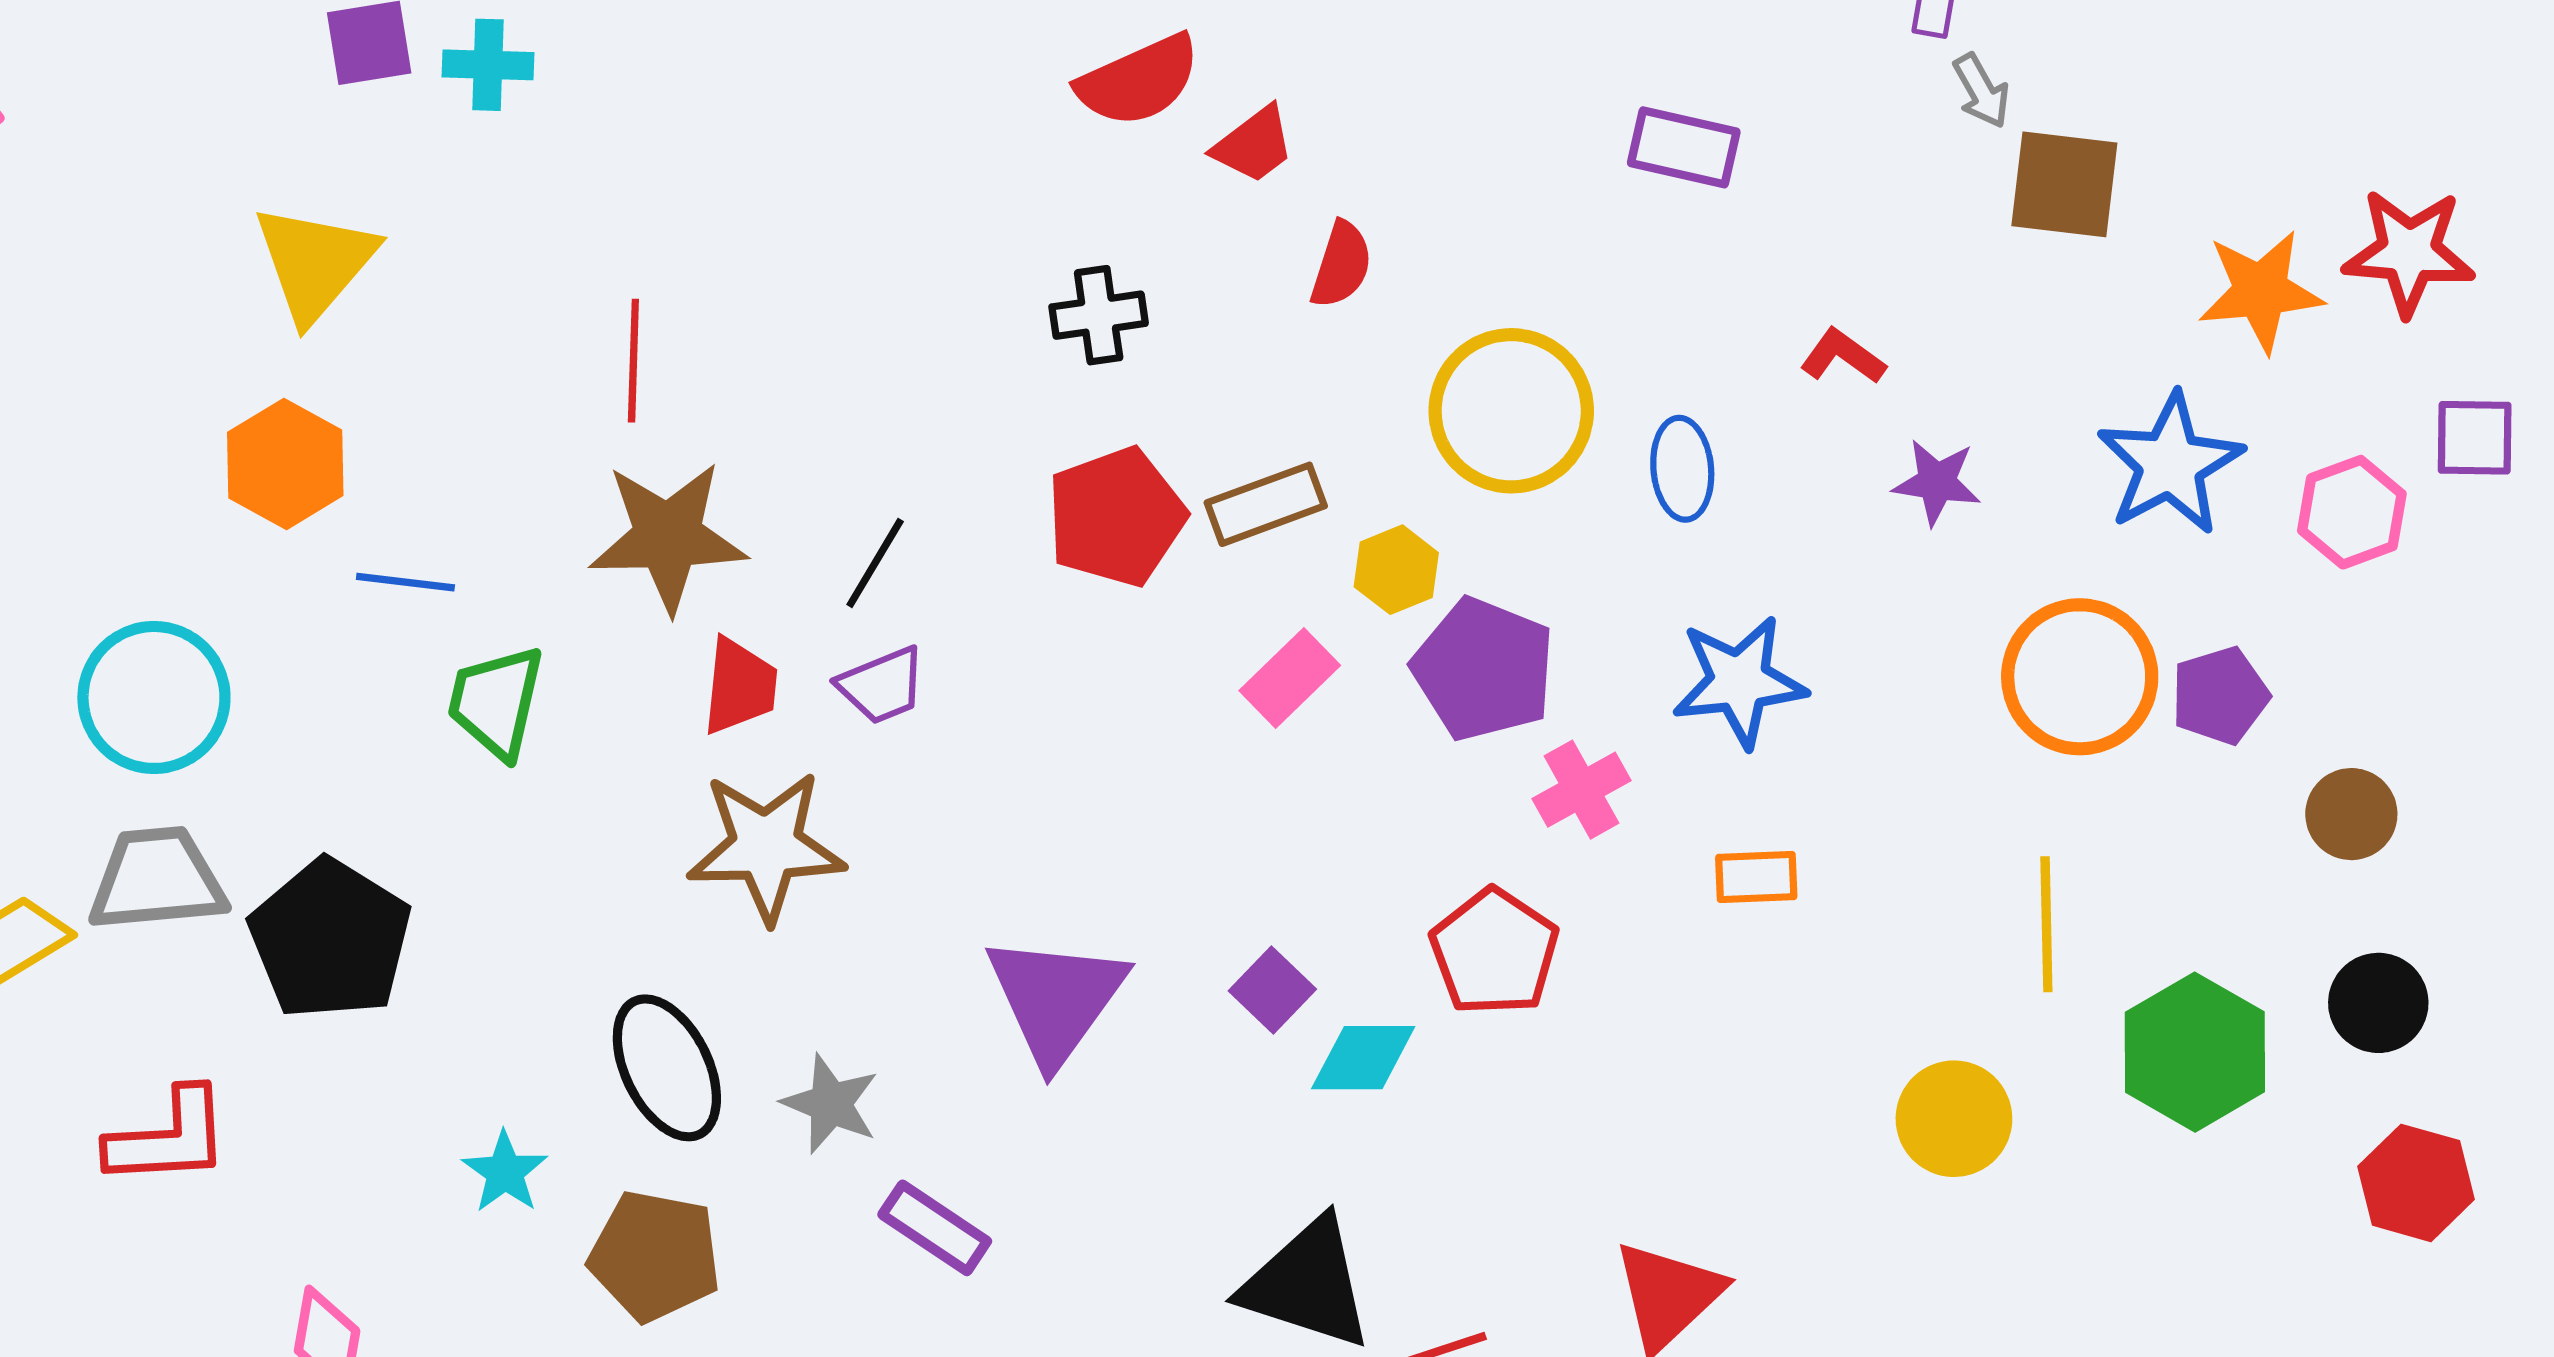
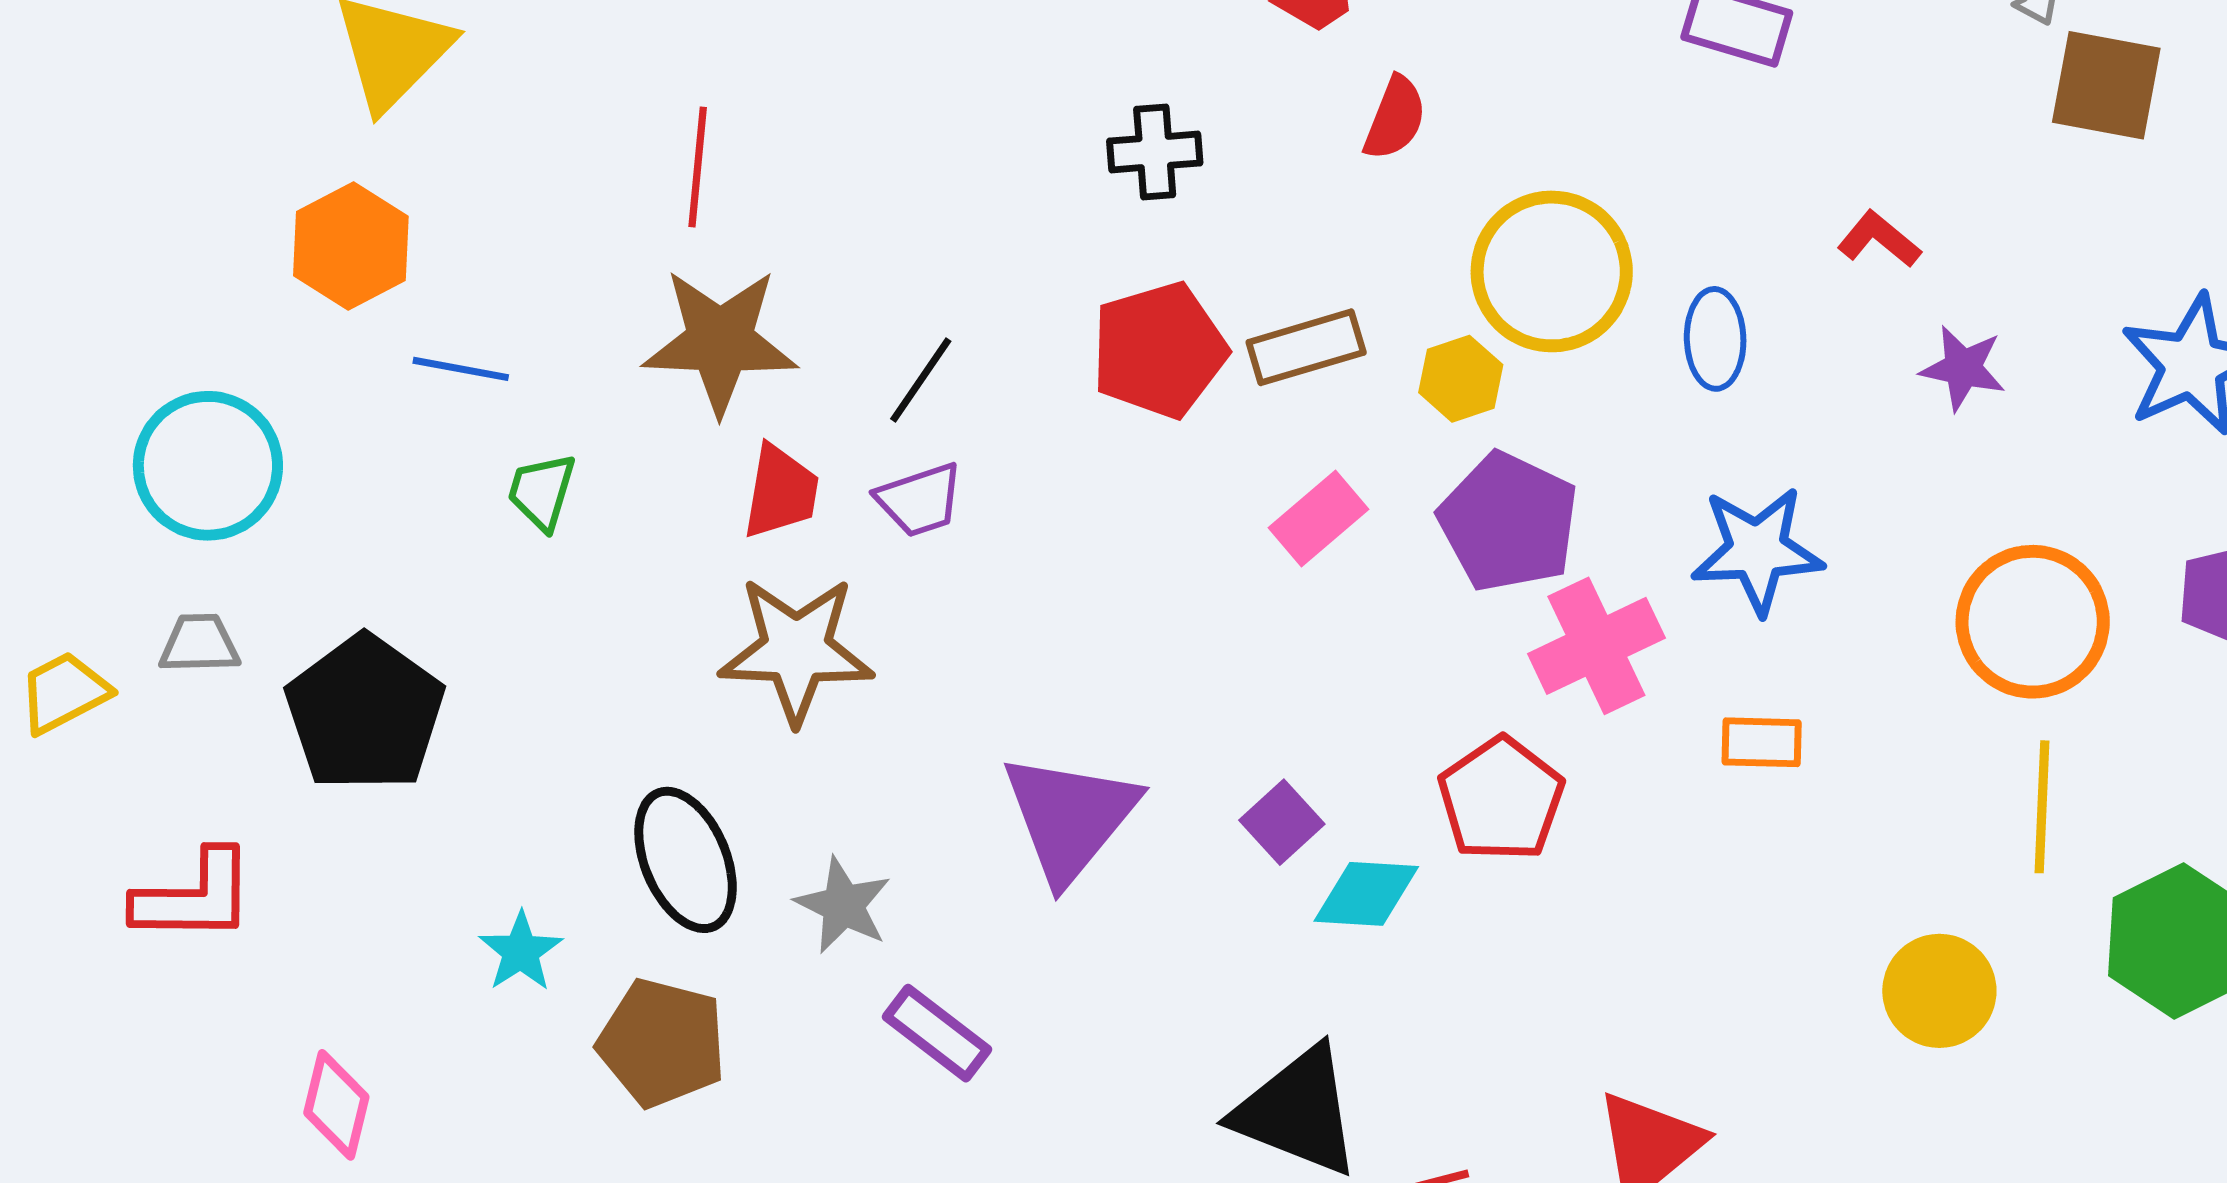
yellow hexagon: (1396, 570) -> (1461, 379), moved
orange circle: (2080, 677) -> (2033, 622), moved
green trapezoid: (496, 702) -> (542, 492), size x0.7
pink cross: (1582, 790) -> (1596, 646), size x1.4
gray trapezoid: (157, 879) -> (199, 644), size x0.6

